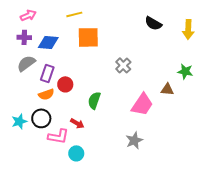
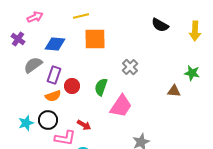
purple cross: (24, 37) -> (18, 39), moved, turned 32
green semicircle: (94, 100) -> (101, 87), moved
pink trapezoid: (142, 104) -> (121, 106), moved

